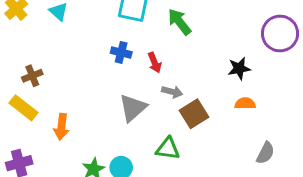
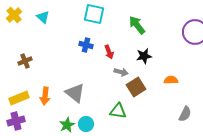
green arrow: (179, 22) -> (137, 25), moved
black star: (239, 68) -> (144, 56), moved
yellow rectangle: (23, 108) -> (19, 98), moved, turned -60
gray triangle: (133, 108) -> (75, 93), moved, turned -40

